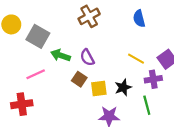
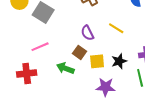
green arrow: (61, 55) -> (65, 68), moved
yellow line: (136, 59) -> (116, 28), moved

